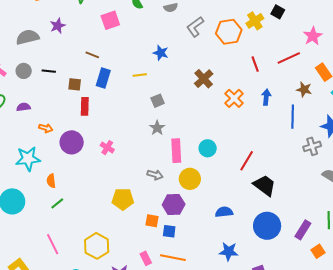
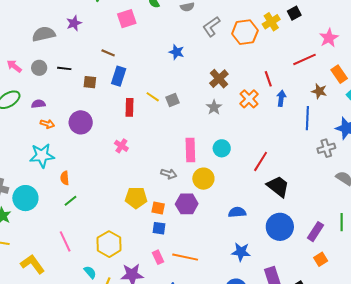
black square: (278, 12) -> (294, 13), turned 32
red line: (255, 64) -> (268, 79), moved
yellow line: (140, 75) -> (153, 97), moved, turned 40
red rectangle: (85, 106) -> (129, 107), moved
orange arrow: (46, 128) -> (47, 124), moved
gray star: (157, 128) -> (214, 107), moved
purple circle: (72, 142) -> (81, 122), moved
orange square: (152, 221) -> (158, 208), moved
blue square: (169, 231) -> (159, 228), moved
orange square: (318, 251) -> (321, 259), moved

